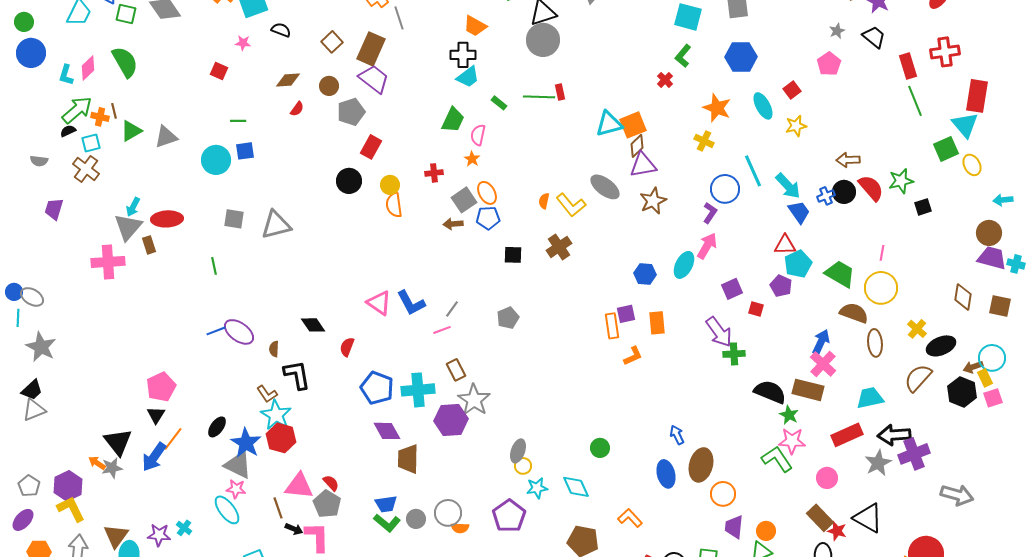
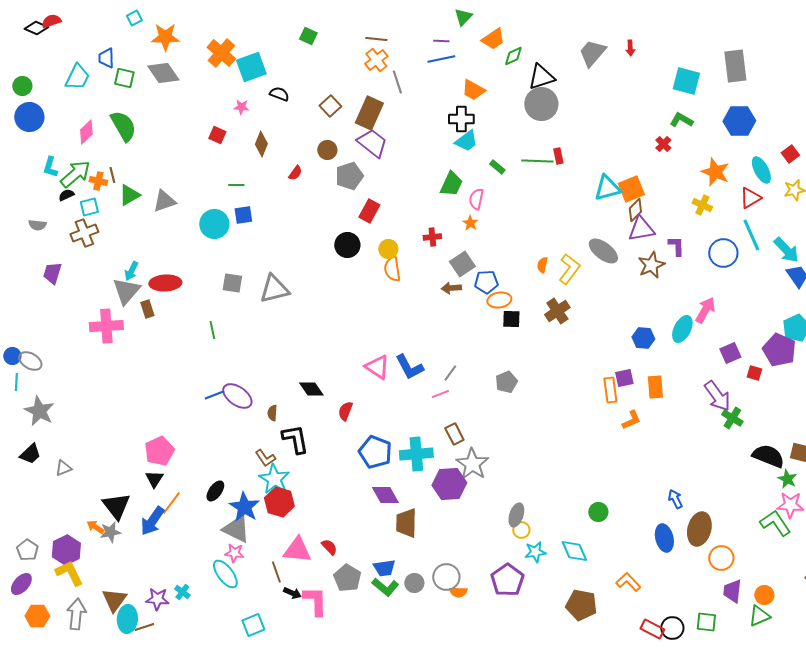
green L-shape: (683, 56) -> (681, 120), turned 80
cyan L-shape: (66, 75) -> (50, 167), moved
brown diamond: (288, 80) -> (261, 144), moved, turned -65
brown cross: (86, 169) -> (84, 233), turned 32
orange ellipse: (487, 193) -> (499, 300), moved, turned -70
yellow L-shape: (571, 205) -> (569, 269), turned -104
purple L-shape: (710, 213) -> (676, 246), moved, turned -35
red triangle: (785, 245) -> (750, 198), moved, turned -30
purple pentagon: (781, 286) -> (779, 350), size x1.5
green cross: (734, 354) -> (732, 418), turned 35
gray triangle: (34, 410) -> (63, 468), moved, size x0.7
gray pentagon: (327, 504) -> (347, 578), moved

